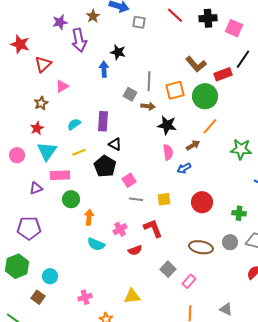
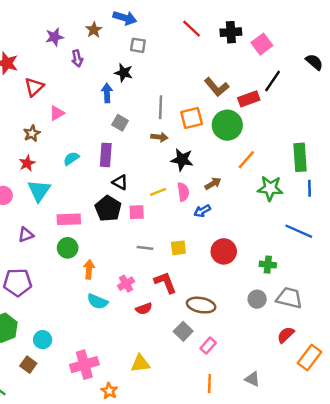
gray square: (139, 22) -> (138, 45), moved
pink square: (234, 28) -> (262, 44), turned 30
purple arrow: (79, 40) -> (77, 58), size x0.6
gray square: (130, 94) -> (120, 123), moved
orange line: (210, 126) -> (246, 160), moved
yellow line: (79, 152) -> (158, 192), moved
pink rectangle: (60, 175) -> (69, 219), moved
pink square: (129, 180) -> (137, 212), moved, turned 32
brown ellipse: (201, 247) -> (201, 305), moved
pink cross: (85, 297) -> (84, 365), size x1.6

